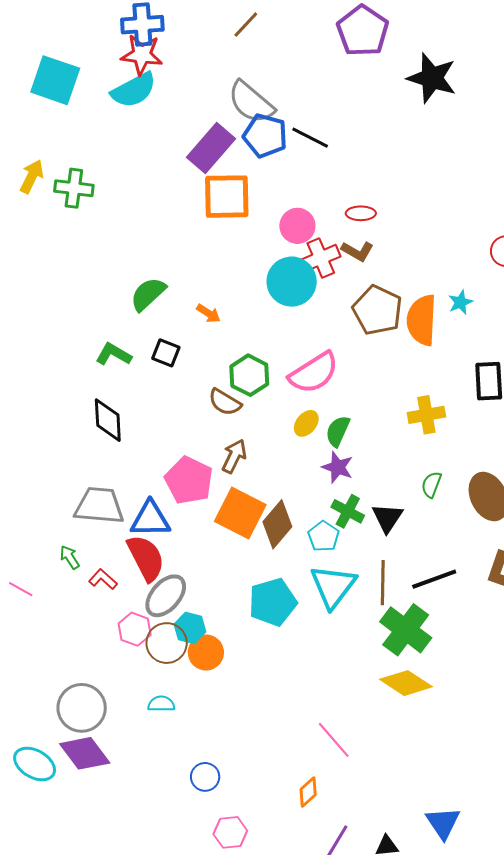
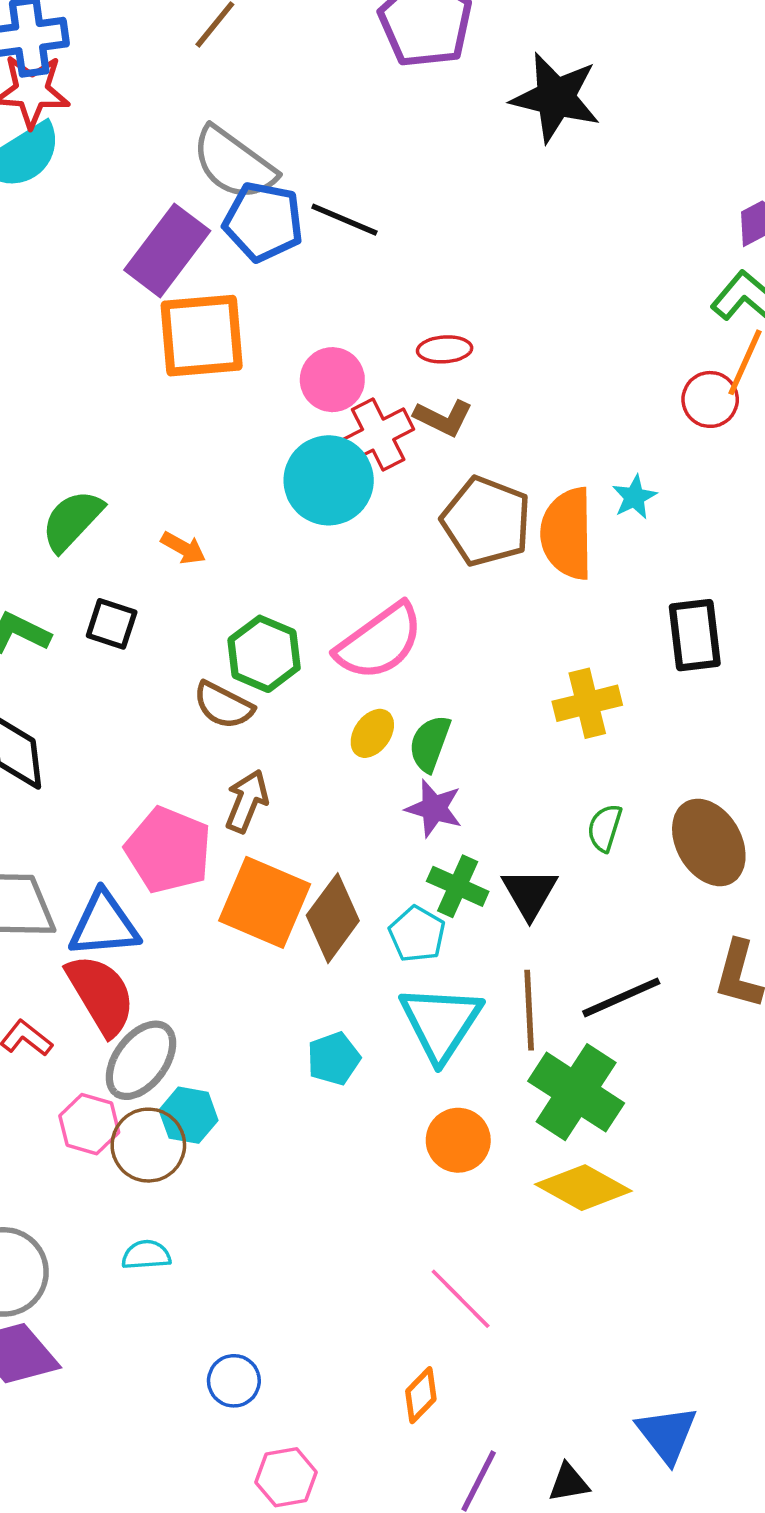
cyan pentagon: (273, 602) -> (334, 1059), size x0.6
orange circle: (206, 652) -> (458, 1140), moved

